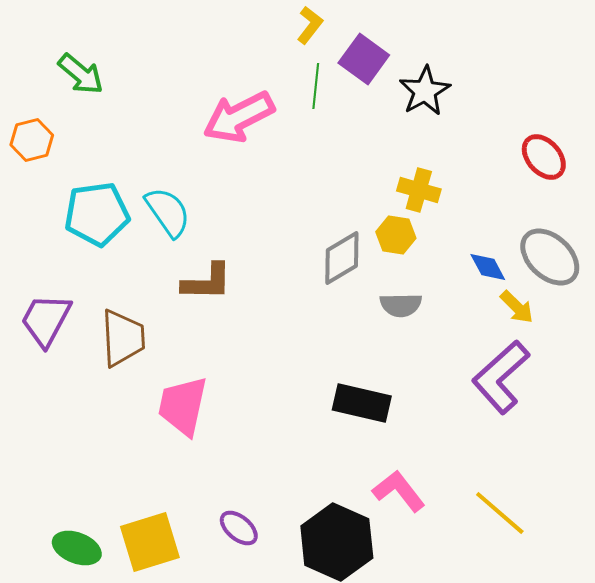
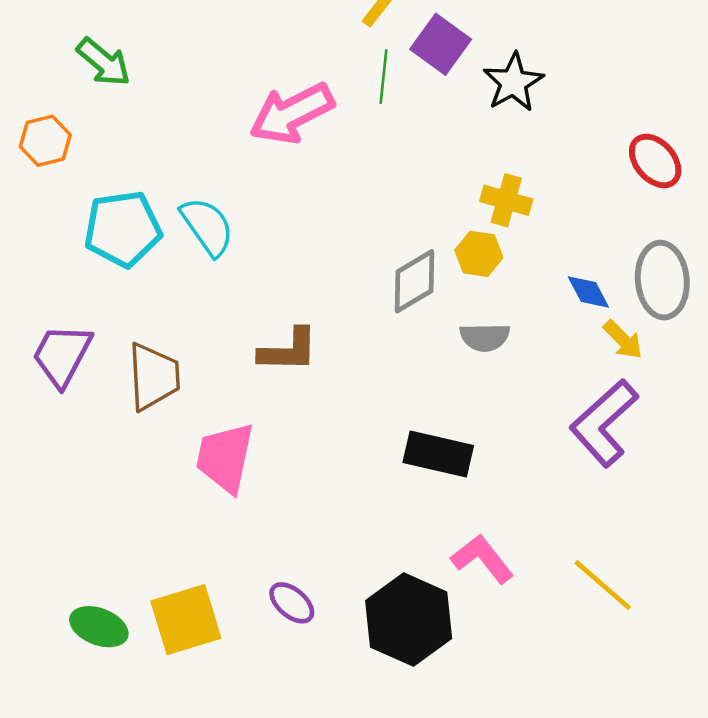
gray ellipse: (550, 257) -> (662, 280), turned 42
brown L-shape: (207, 282) -> (288, 350), moved

